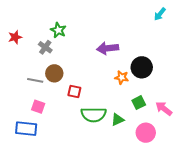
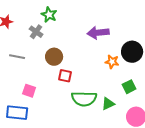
brown circle: (54, 73) -> (54, 57), moved
gray line: (35, 80) -> (17, 57), moved

